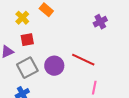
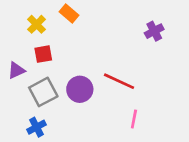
purple cross: (100, 22) -> (154, 31), moved

